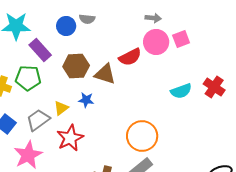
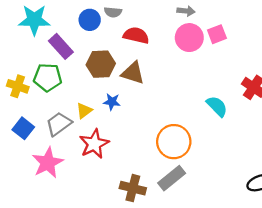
red semicircle: (130, 57) -> (136, 35), moved, turned -140
cyan semicircle: (181, 91) -> (217, 106), moved, turned -115

